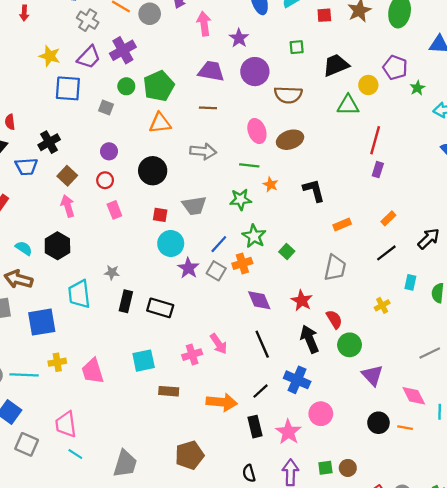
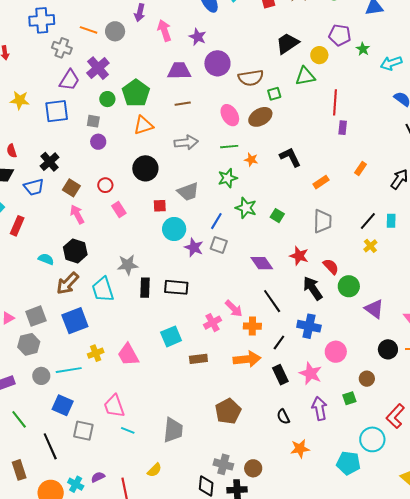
green square: (297, 47) -> (274, 94), moved
yellow star: (50, 56) -> (20, 100), moved
purple circle: (109, 151) -> (98, 142), moved
black line: (386, 253) -> (368, 221), moved
orange cross: (242, 263) -> (252, 326), moved, turned 30
gray star: (112, 272) -> (128, 265), size x1.5
brown arrow: (19, 279) -> (68, 283), moved, turned -50
brown circle: (348, 468) -> (367, 379), moved

